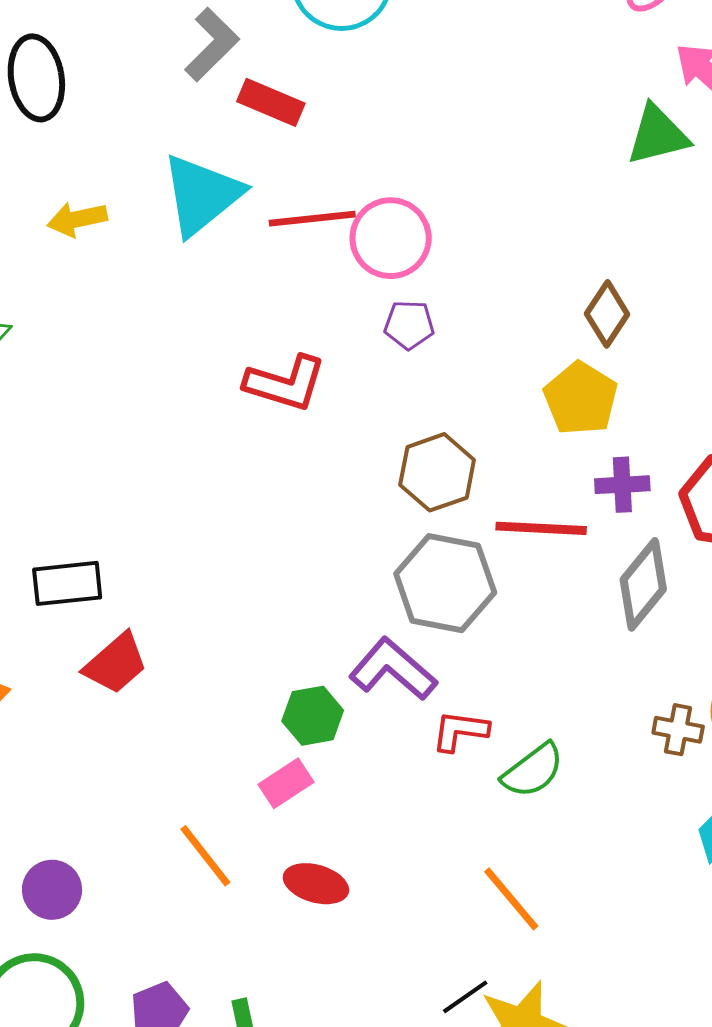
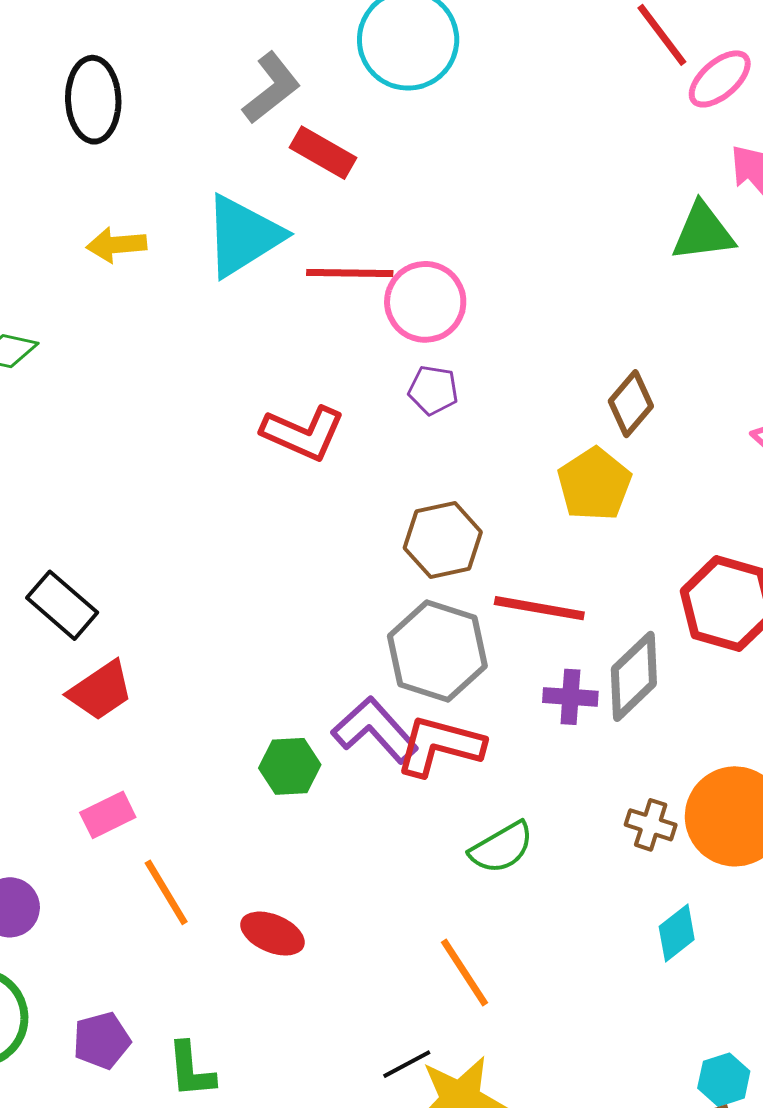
purple cross: (622, 485) -> (570, 697), moved
black rectangle: (67, 583) -> (62, 605), turned 40
red L-shape: (460, 731) -> (440, 746), moved, size x1.5
pink rectangle: (286, 783) -> (108, 815), moved

